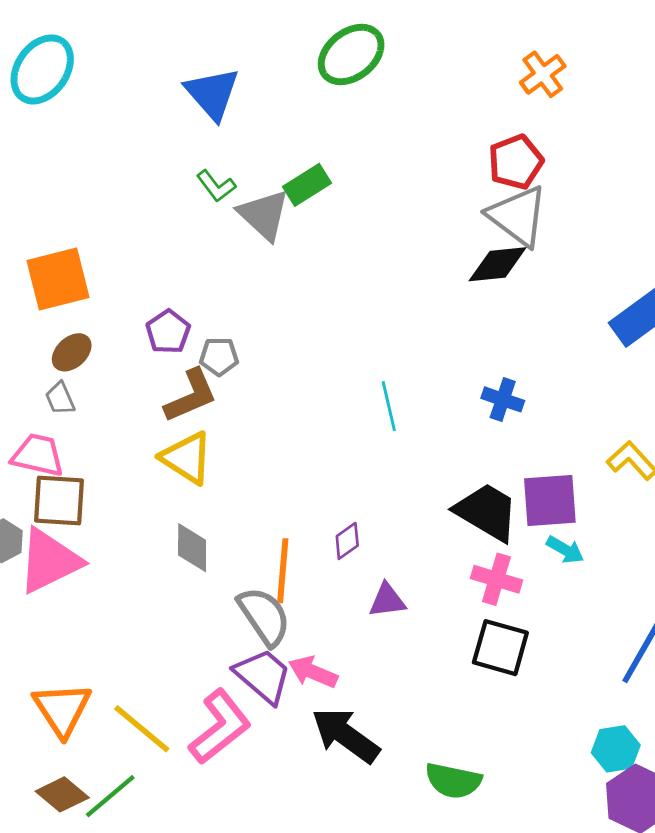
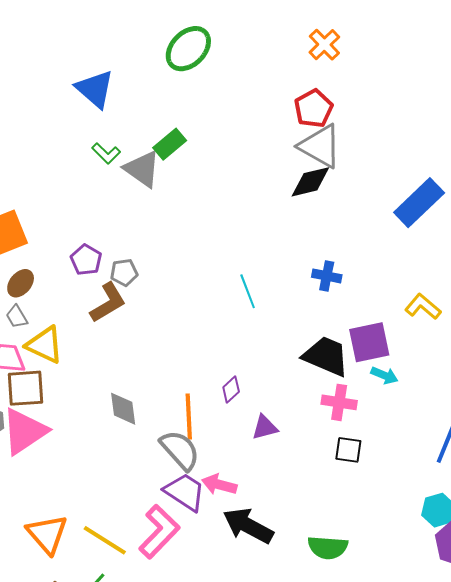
yellow triangle: (187, 458) -> (45, 345), moved
black square: (500, 648) -> (348, 450), size x0.7

